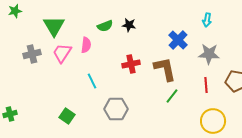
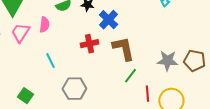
blue cross: (178, 40) -> (108, 20), moved
gray star: (209, 54) -> (167, 61), moved
red line: (206, 85) -> (147, 94), moved

